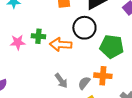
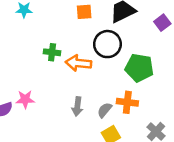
pink star: (18, 42) -> (25, 99), moved
gray arrow: (61, 81) -> (77, 106), turned 42

